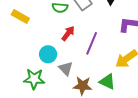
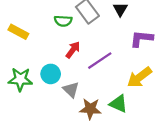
purple line: (92, 43) -> (100, 61), turned 35
green star: (34, 79) -> (20, 79), moved

